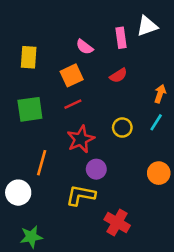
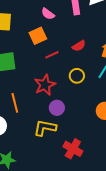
red semicircle: (118, 75) -> (79, 46), moved
red line: (73, 104) -> (52, 55), moved
orange line: (42, 163) -> (15, 103), turned -30

